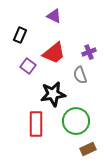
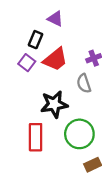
black rectangle: (20, 35) -> (36, 40), moved
purple square: (28, 66) -> (27, 63), moved

